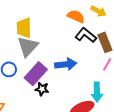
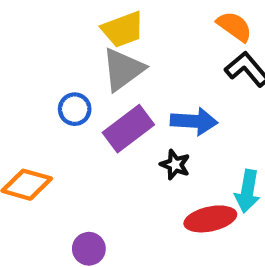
yellow trapezoid: (24, 28) -> (123, 29), turned -120
black star: (42, 89) -> (175, 165), moved

